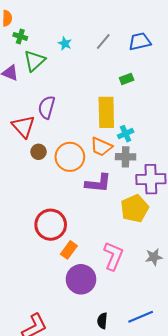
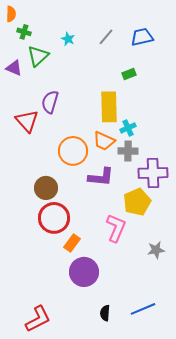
brown circle: (39, 152) -> (46, 188), moved, size x1.5
pink L-shape: (113, 256) -> (116, 228), moved

